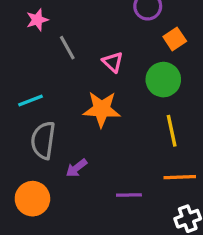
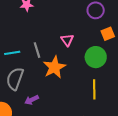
gray line: (67, 48) -> (37, 50), moved
orange star: (102, 109) -> (54, 67), turned 30

